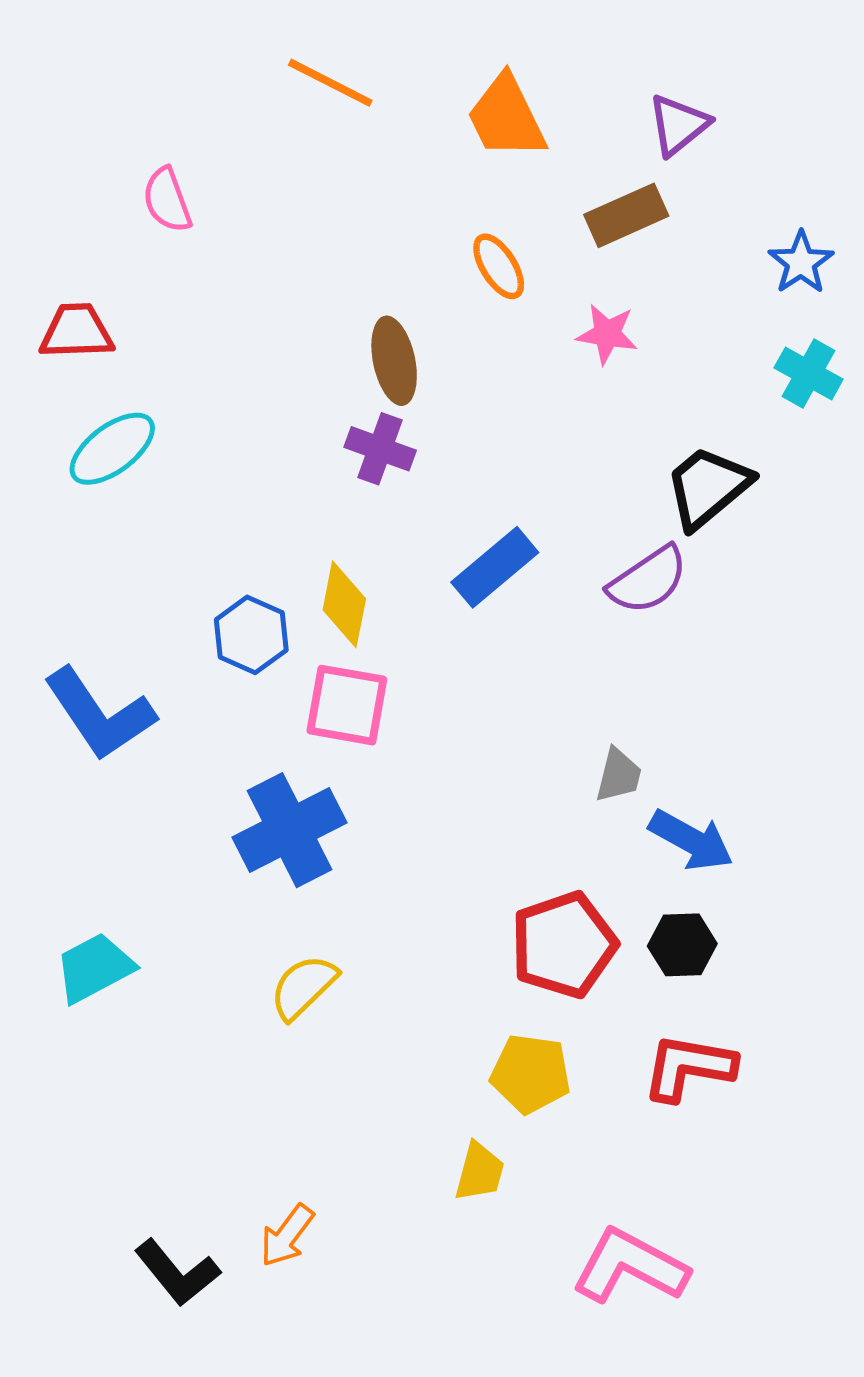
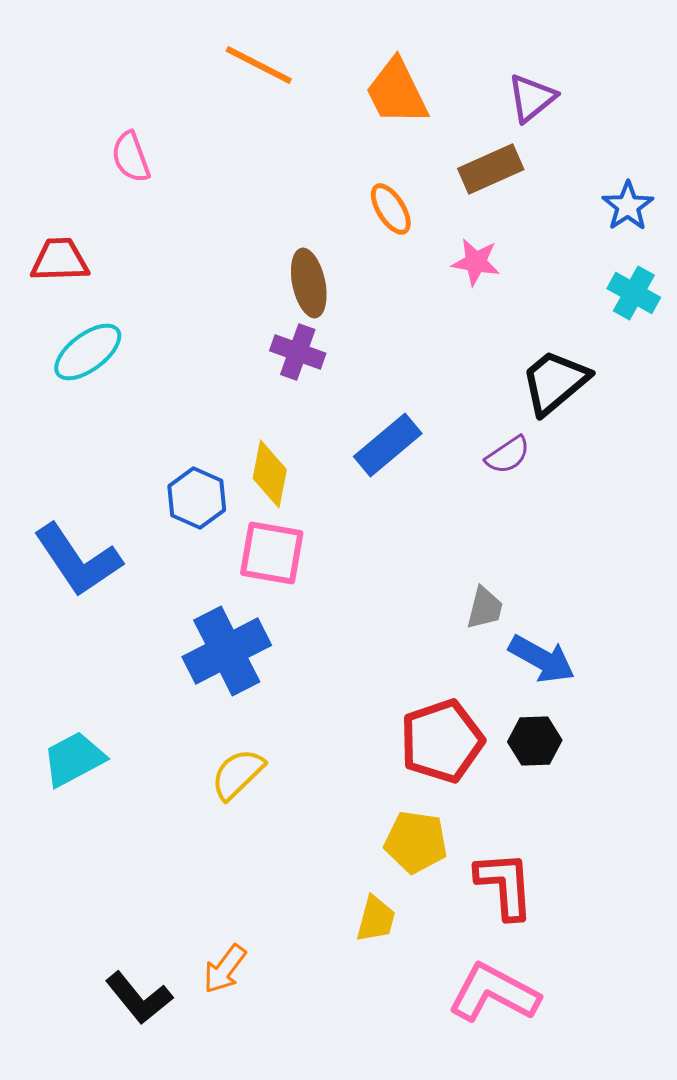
purple semicircle: (648, 580) -> (508, 455), size x0.7
red L-shape: (689, 1067) -> (505, 885), moved, turned 76

